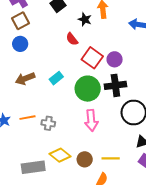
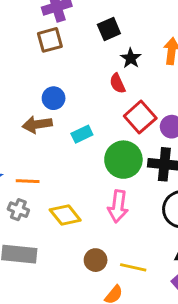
black star: (85, 19) -> (131, 58), moved
blue circle: (20, 44) -> (54, 98), moved
gray cross: (48, 123) -> (18, 210), moved
yellow diamond: (60, 155) -> (65, 215), moved

